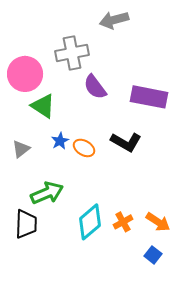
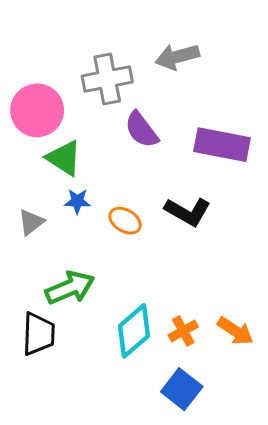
gray arrow: (114, 20) -> (177, 57), moved
blue star: (60, 141) -> (77, 201), moved, turned 30
blue square: (153, 255) -> (182, 389), moved, size x1.5

